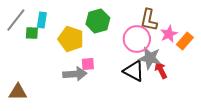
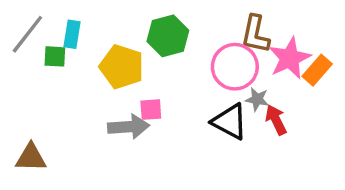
pink star: (169, 34) -> (290, 58), size x1.4
gray star: (150, 58) -> (257, 99), size x0.6

